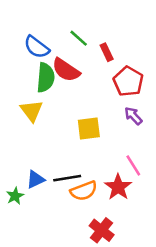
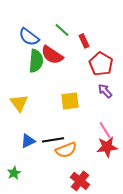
yellow triangle: (32, 111) -> (19, 103), moved
red star: (118, 187) -> (107, 147), moved, turned 30
green star: (15, 196) -> (14, 173), moved

